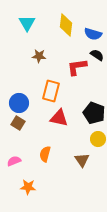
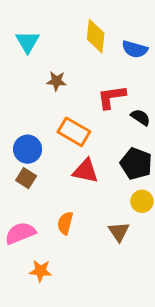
cyan triangle: (27, 23) -> (28, 42), moved
black semicircle: (97, 55) -> (141, 117), moved
orange rectangle: (51, 91) -> (74, 132), turned -75
pink semicircle: (14, 161) -> (20, 233), size x1.5

